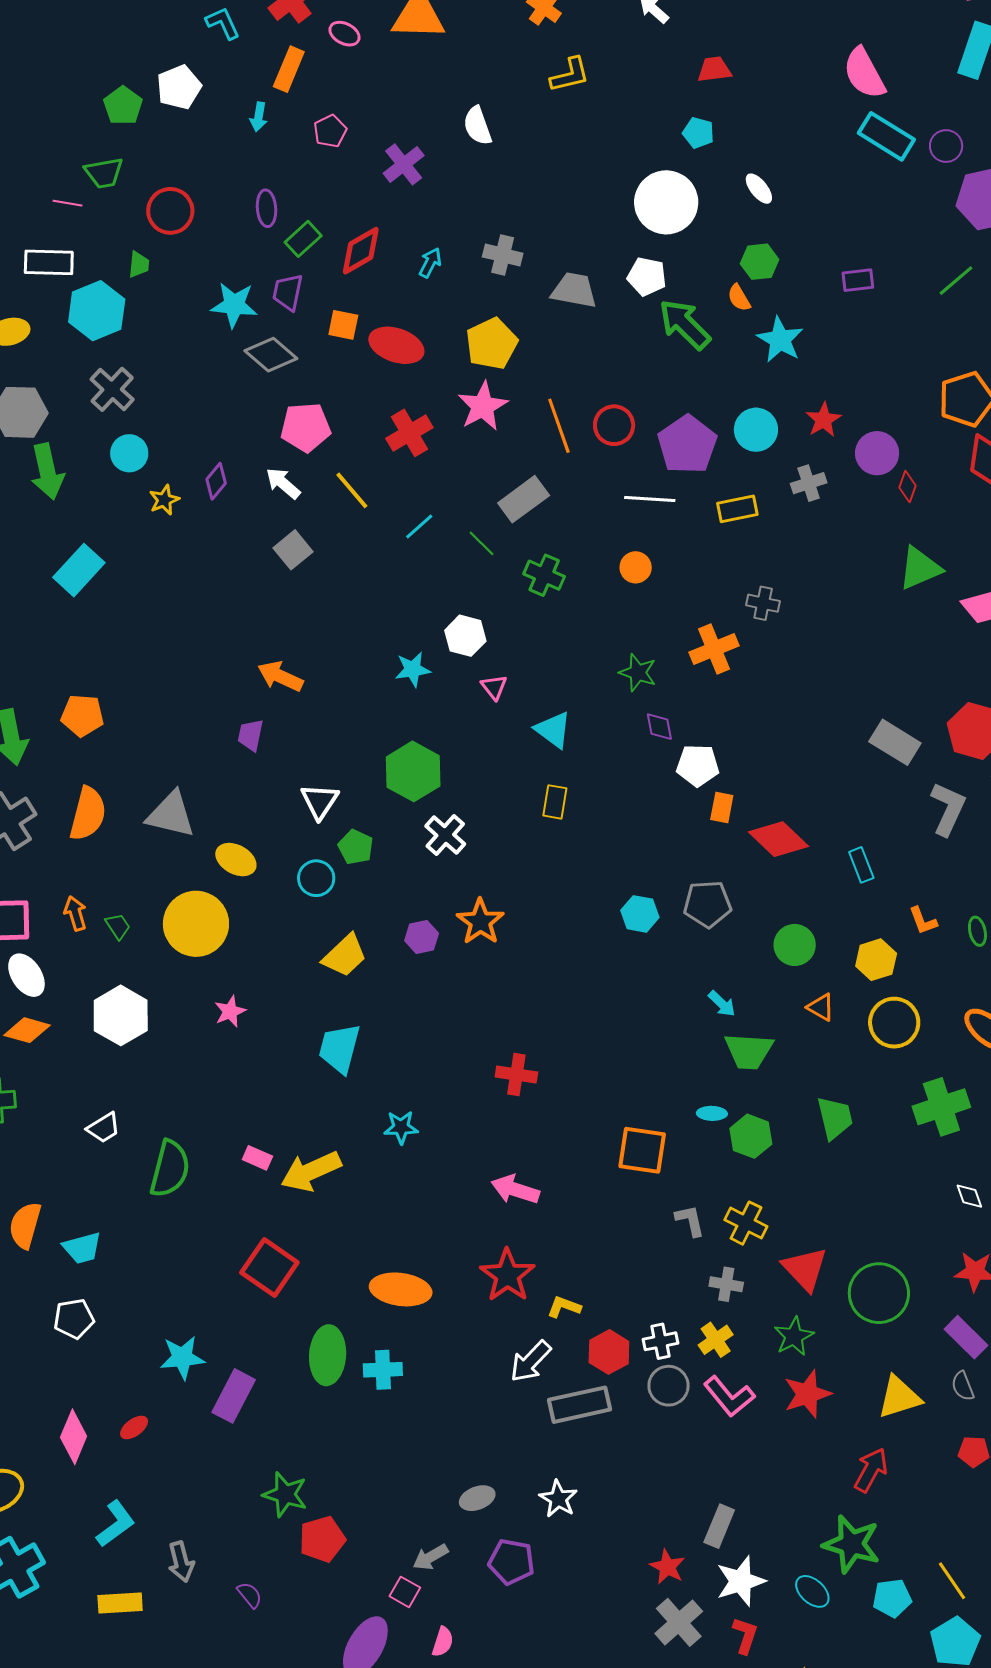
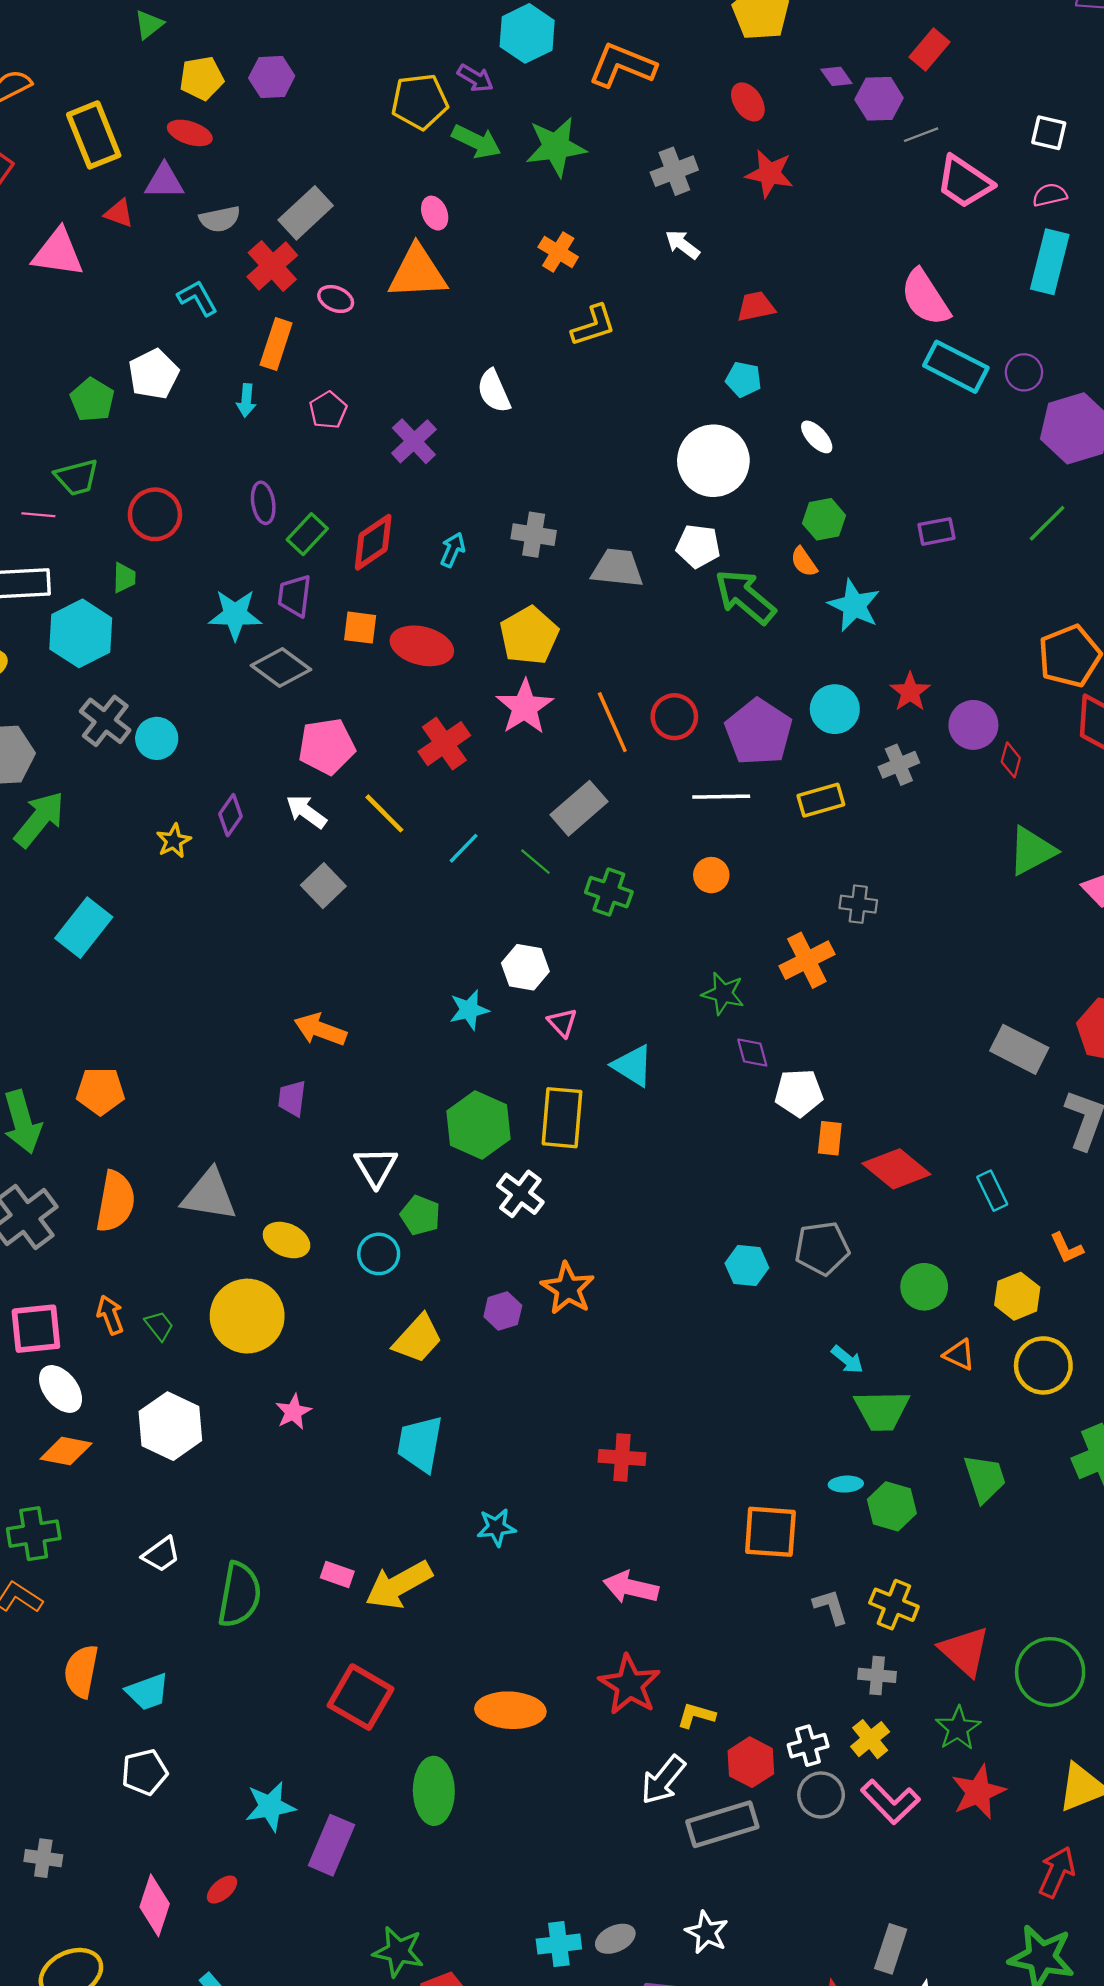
cyan circle: (129, 453) -> (157, 738), moved
green arrow: (47, 472) -> (39, 819), turned -124
yellow rectangle: (555, 802) -> (562, 1118), moved, size x1.6
cyan cross: (383, 1370) -> (559, 1944), moved

